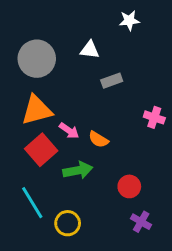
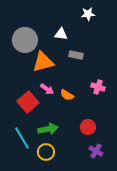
gray rectangle: (112, 81) -> (76, 55), turned 32
orange triangle: (37, 110) -> (43, 62), moved
pink cross: (154, 117) -> (98, 87), moved
green arrow: (78, 170) -> (48, 129), moved

